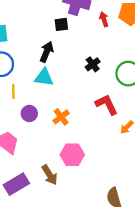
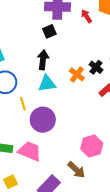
black cross: (93, 64) -> (96, 67), moved
purple circle: (29, 113) -> (43, 120), size x1.6
orange cross: (61, 117) -> (77, 74), moved

